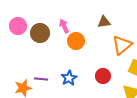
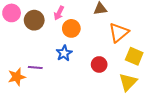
pink arrow: (64, 26) -> (59, 13), turned -128
blue star: (69, 78) -> (64, 53), moved

